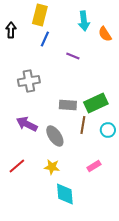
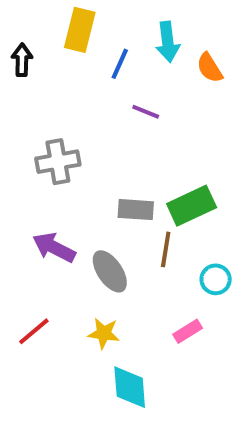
blue line: (45, 39) -> (120, 64), moved
cyan circle: (108, 130) -> (216, 279), moved

